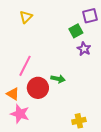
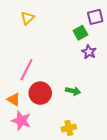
green arrow: (58, 79) -> (73, 91), moved
yellow cross: (79, 121) -> (69, 128), moved

